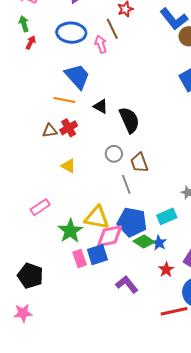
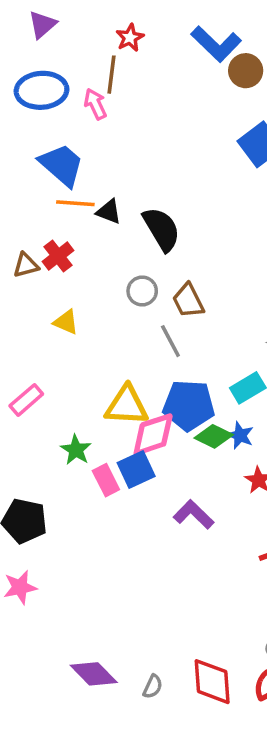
brown line: (112, 29) -> (111, 75), turned 40
orange line: (64, 100) -> (75, 203), moved
green star: (70, 231) -> (76, 450), moved, size x0.7

